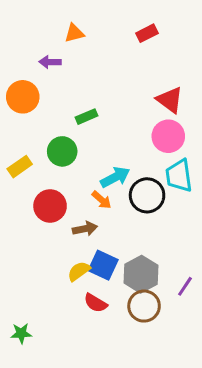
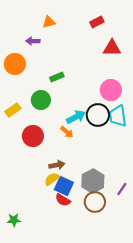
red triangle: (170, 100) -> (112, 48), moved, turned -36
black circle: (147, 195) -> (98, 115), moved
brown arrow: (85, 229) -> (57, 165), moved
blue square: (103, 265) -> (64, 186), moved

